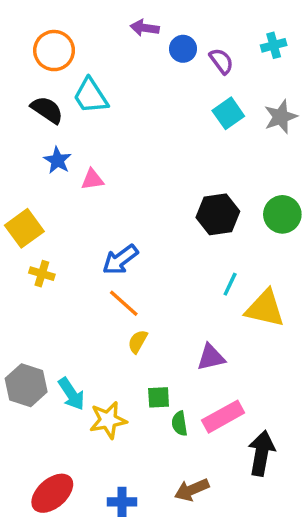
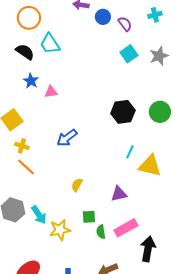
orange line: (124, 303) -> (26, 167), moved

